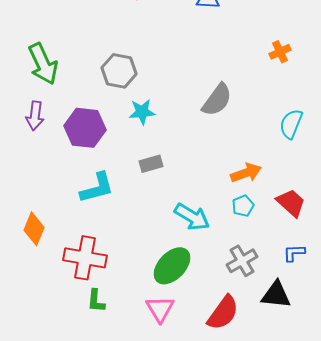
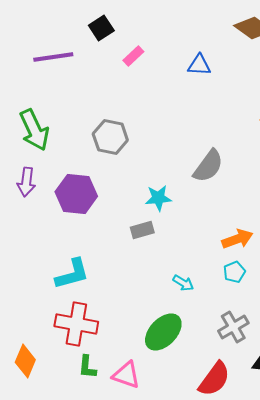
cyan star: (142, 112) -> (158, 198), moved
cyan L-shape: (97, 188) -> (72, 274), moved
cyan arrow: (192, 217) -> (183, 283), size x0.6
orange diamond: (34, 229) -> (25, 361), moved
pink triangle: (160, 309) -> (126, 375), moved, turned -40

